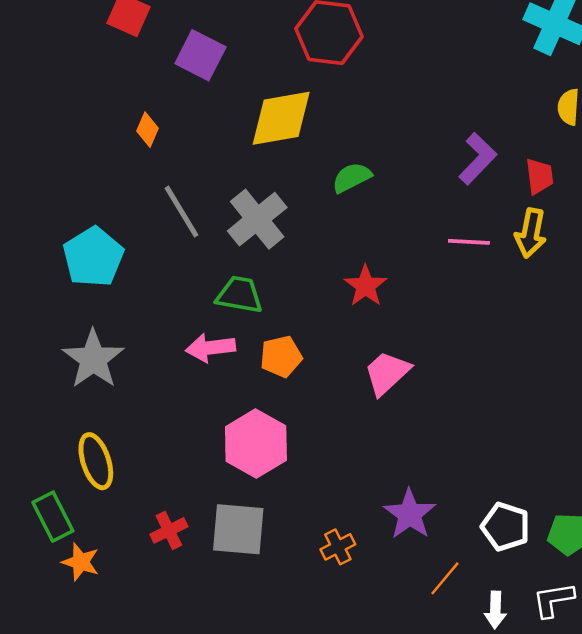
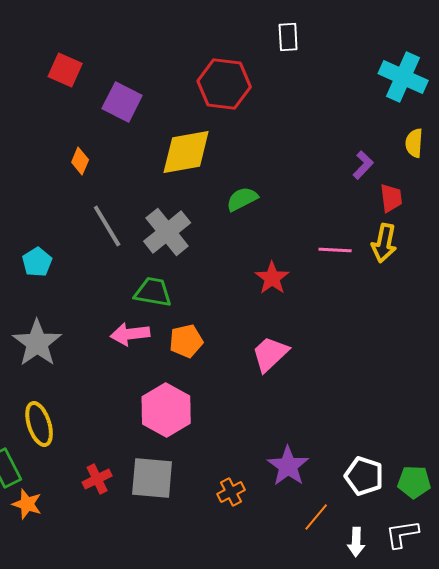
purple L-shape: (478, 159) -> (363, 165), moved, size x0.7
cyan pentagon: (93, 257) -> (37, 262), size x0.6
red star: (366, 286) -> (272, 278), moved

